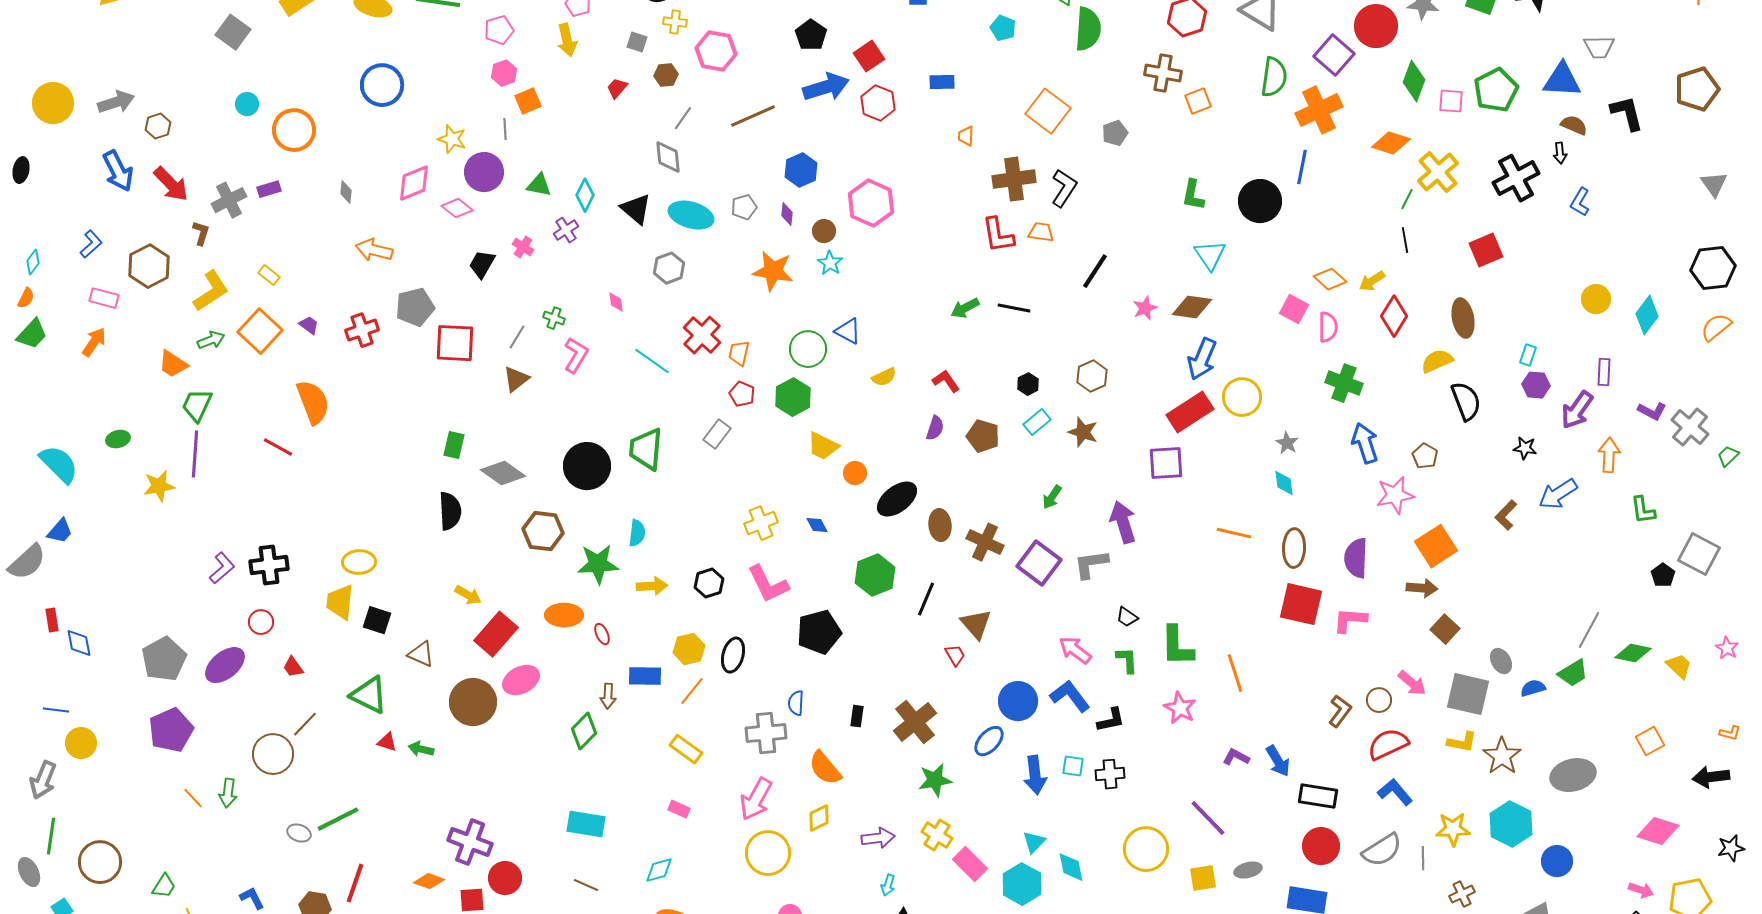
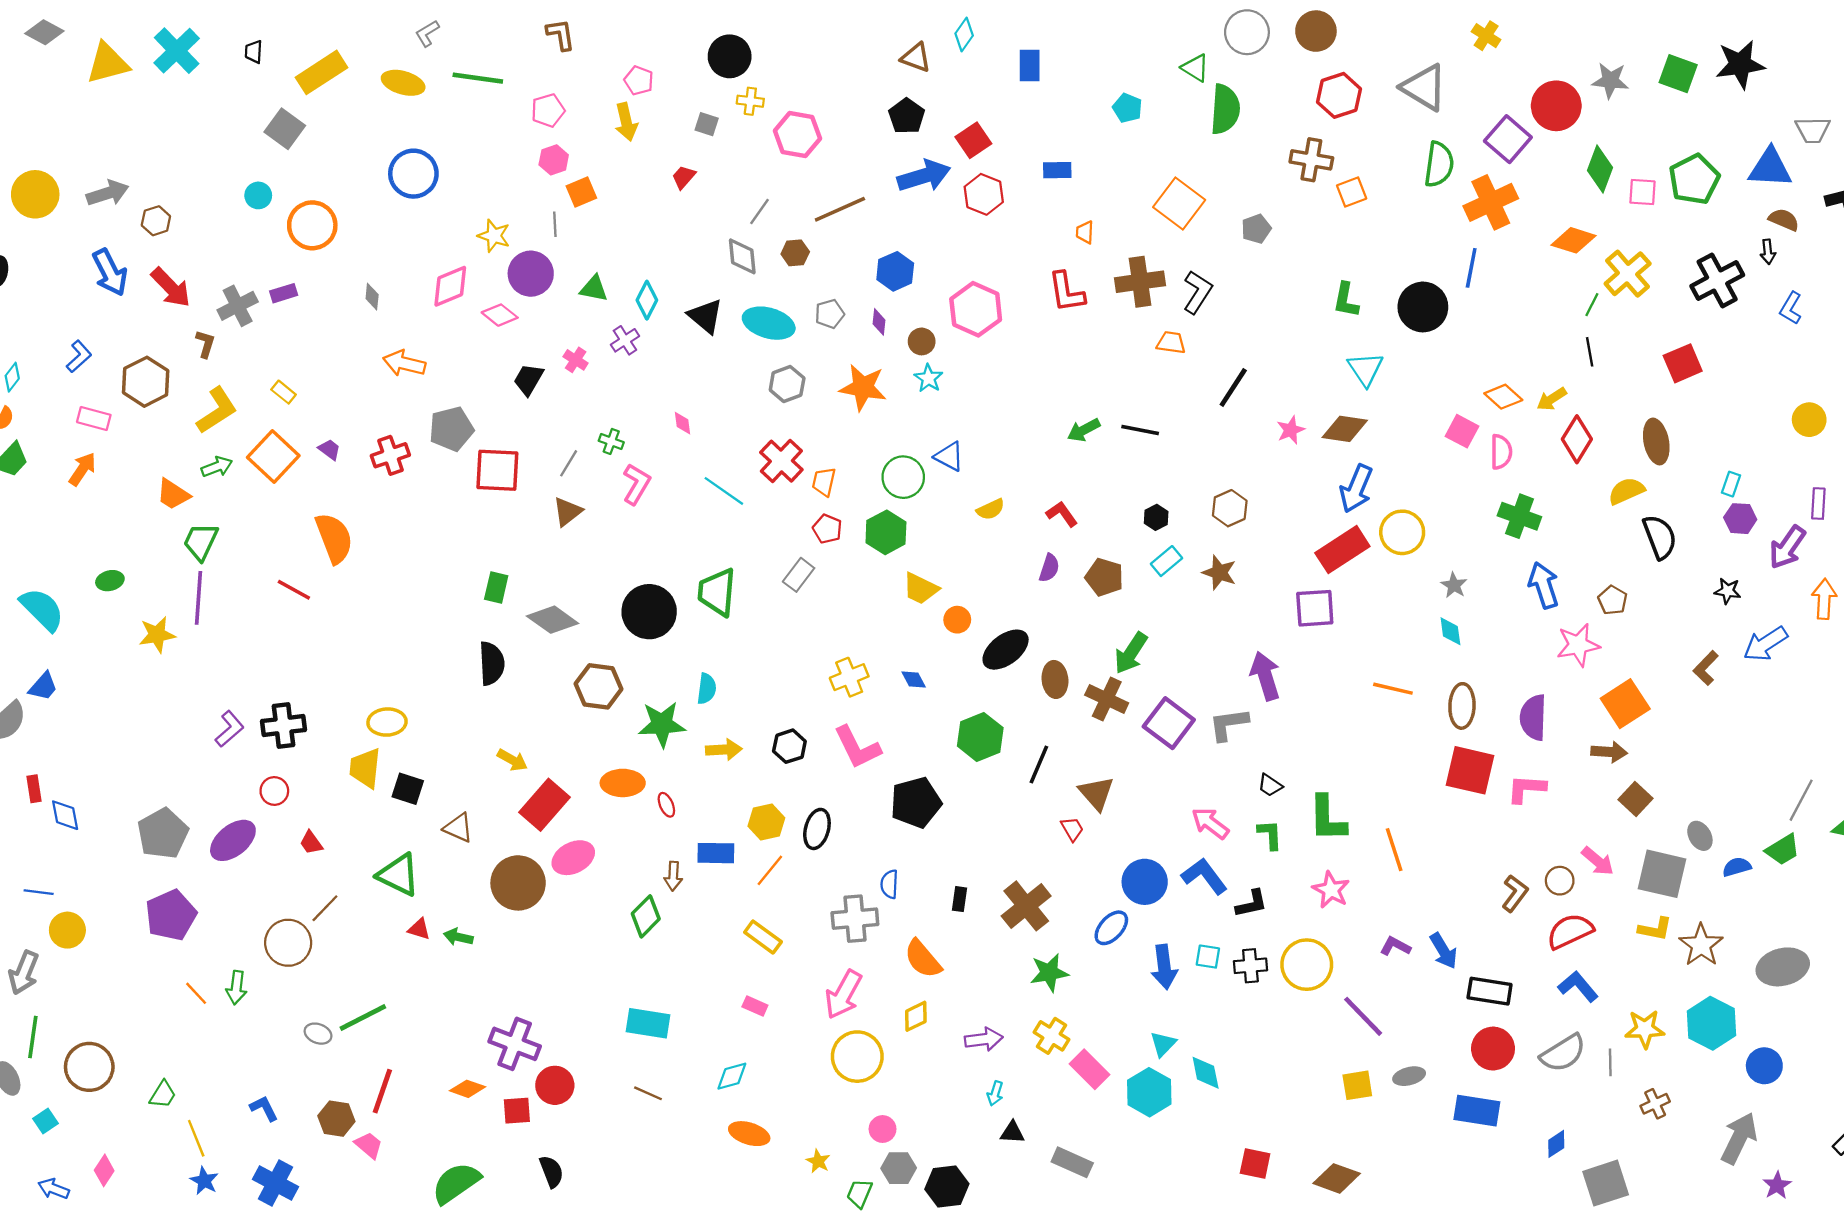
gray square: (233, 32) -> (285, 129), moved
brown hexagon: (666, 75) -> (795, 253), moved
red L-shape: (998, 235) -> (1066, 292), moved
gray hexagon: (669, 268) -> (787, 384), moved
green arrow: (1052, 497) -> (1131, 653), moved, size x1.5
yellow circle: (1146, 849) -> (1307, 965), moved

